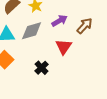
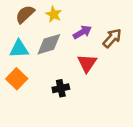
black cross: (42, 68) -> (61, 88), turned 32

